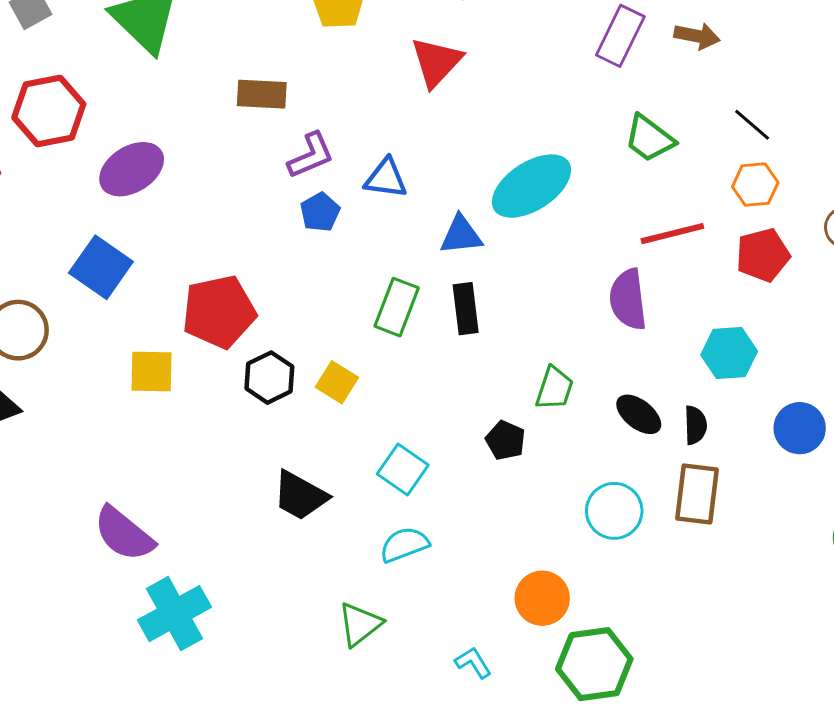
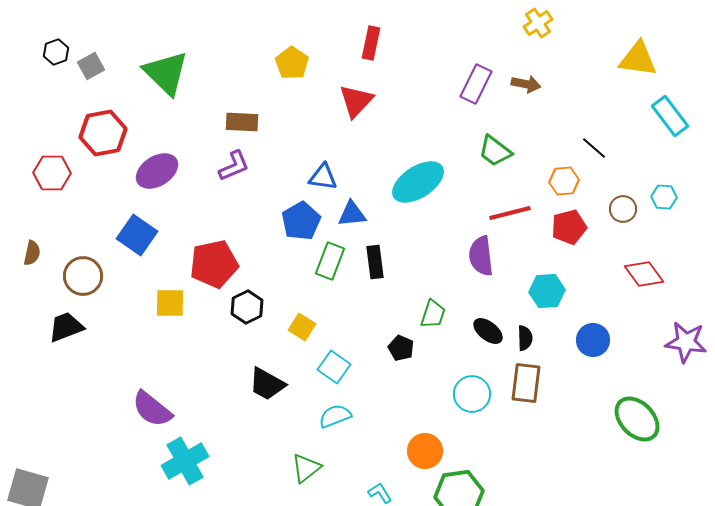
black line: (752, 125) -> (594, 148), moved
purple L-shape: (311, 155) -> (234, 166), moved
blue pentagon: (320, 212) -> (301, 221), moved, size x1.5
blue triangle: (461, 235) -> (352, 214), moved
yellow square: (337, 382) -> (302, 327), moved

